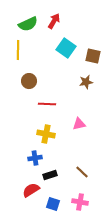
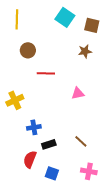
yellow cross: (46, 134) -> (15, 100), moved, turned -36
red semicircle: (31, 190) -> (30, 159), turned -36
pink cross: (80, 202) -> (89, 171), moved

